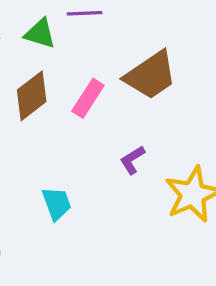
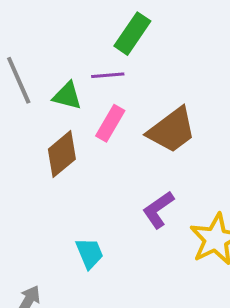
pink rectangle: (88, 98) -> (110, 123), moved
purple L-shape: (132, 160) -> (158, 210), size x1.4

